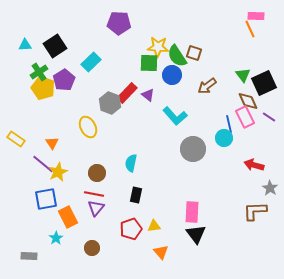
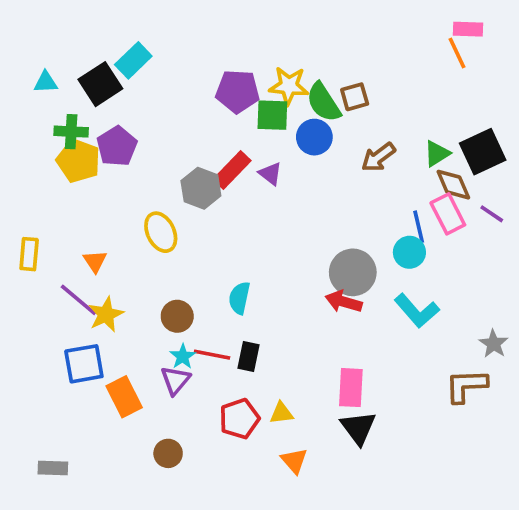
purple pentagon: (119, 23) -> (238, 91), moved
brown square: (194, 53) -> (355, 97), turned -35
cyan rectangle: (91, 62) -> (133, 60), moved
green cross: (39, 72) -> (71, 132), turned 36
green triangle: (243, 75) -> (437, 154), moved, turned 35
cyan L-shape: (175, 116) -> (417, 311), moved
yellow rectangle: (16, 139) -> (29, 254), turned 60
red arrow: (254, 165) -> (344, 302), moved
red line: (94, 194) -> (212, 355), moved
cyan star: (56, 238) -> (183, 356), moved

